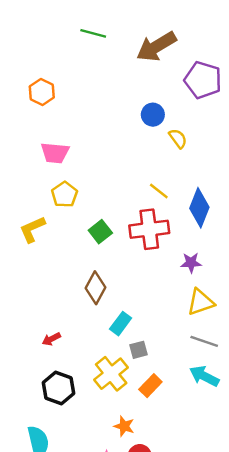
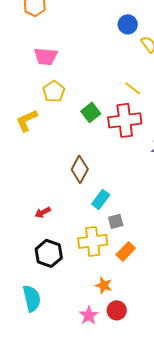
green square: (100, 232) -> (91, 112), moved
yellow cross: (111, 374) -> (93, 241), turned 32

